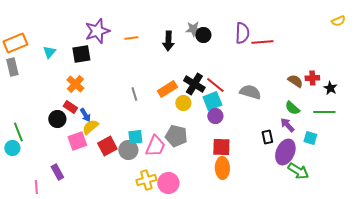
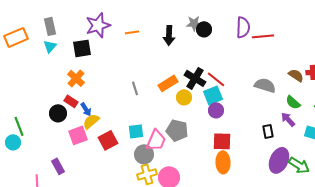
gray rectangle: (12, 67) -> (50, 26), moved
gray semicircle: (250, 92) -> (265, 85), moved
gray circle: (128, 150) -> (144, 154), moved
purple ellipse: (285, 152) -> (279, 160), moved

